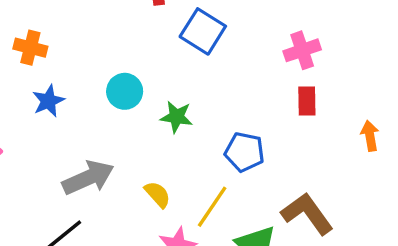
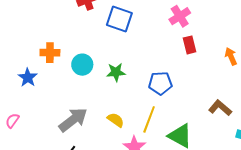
orange cross: (30, 48) -> (50, 53), moved
blue star: (48, 101) -> (28, 78), moved
brown L-shape: (307, 214) -> (220, 108), moved, size x0.7

